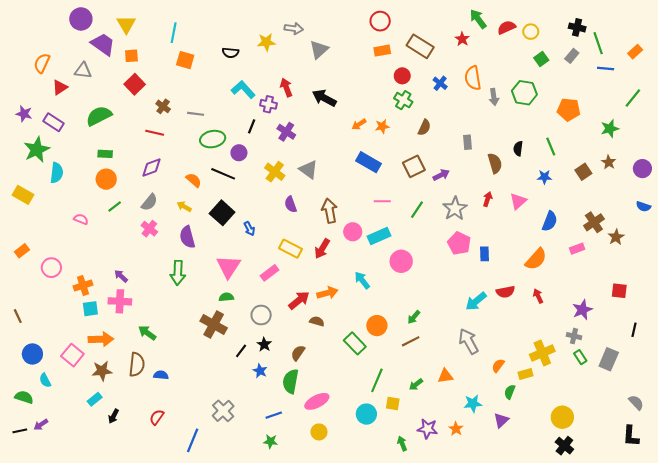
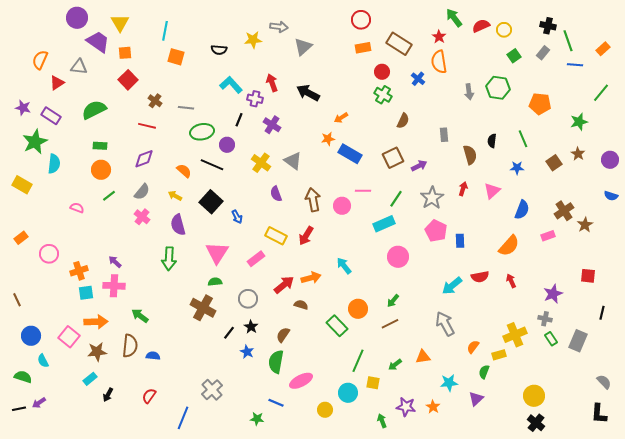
orange semicircle: (473, 78) -> (439, 62), moved
orange star: (382, 126) -> (328, 139), moved
pink circle: (353, 232) -> (342, 206), moved
cyan rectangle: (379, 236) -> (384, 224), moved
pink circle: (401, 261) -> (398, 257), moved
blue line: (274, 415) -> (276, 403), moved, turned 42
yellow circle: (319, 432) -> (325, 410), moved

